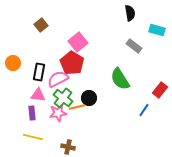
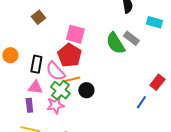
pink square: (78, 42) -> (75, 34), turned -36
pink semicircle: (58, 79) -> (55, 71), turned -105
green semicircle: (120, 79) -> (115, 43), moved
orange line: (77, 107) -> (72, 79), moved

